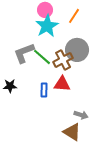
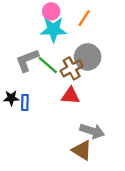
cyan star: (47, 26) -> (53, 30), turned 30
blue rectangle: (44, 90) -> (25, 103), moved
gray arrow: (81, 115) -> (92, 131), size x1.5

